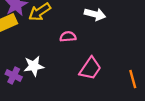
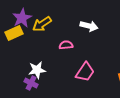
purple cross: (14, 75) -> (31, 83), moved

